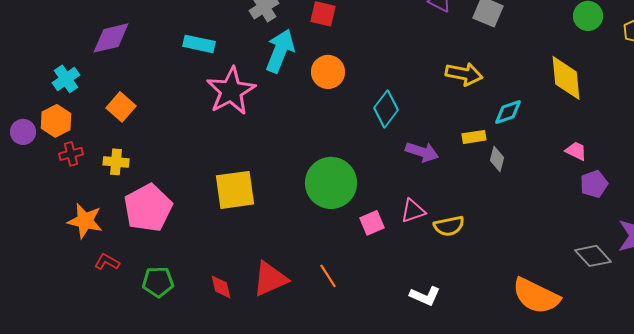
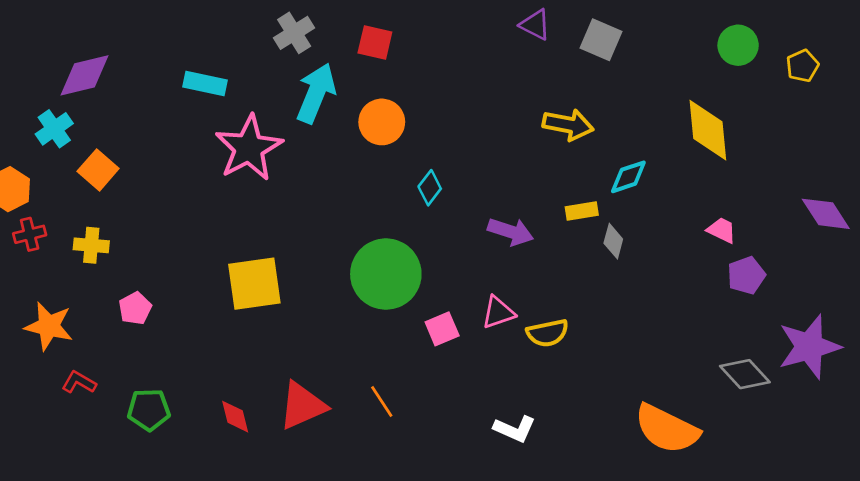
cyan cross: (66, 79) -> (54, 129), moved
cyan diamond: (386, 109) -> (430, 188), moved, size x0.7
pink pentagon: (148, 208) -> (135, 308), size x0.5

